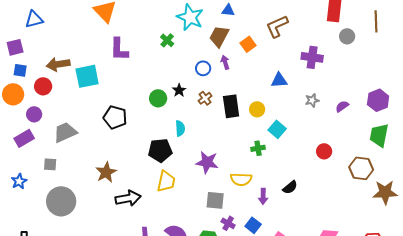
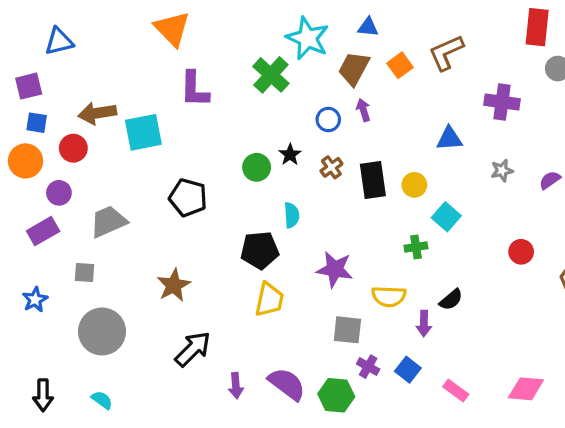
green cross: (167, 40) -> (271, 75), size x1.6
orange square: (248, 44) -> (400, 65), moved
black semicircle: (290, 187) -> (451, 300), moved
black arrow: (128, 198) -> (193, 349), moved, turned -35

